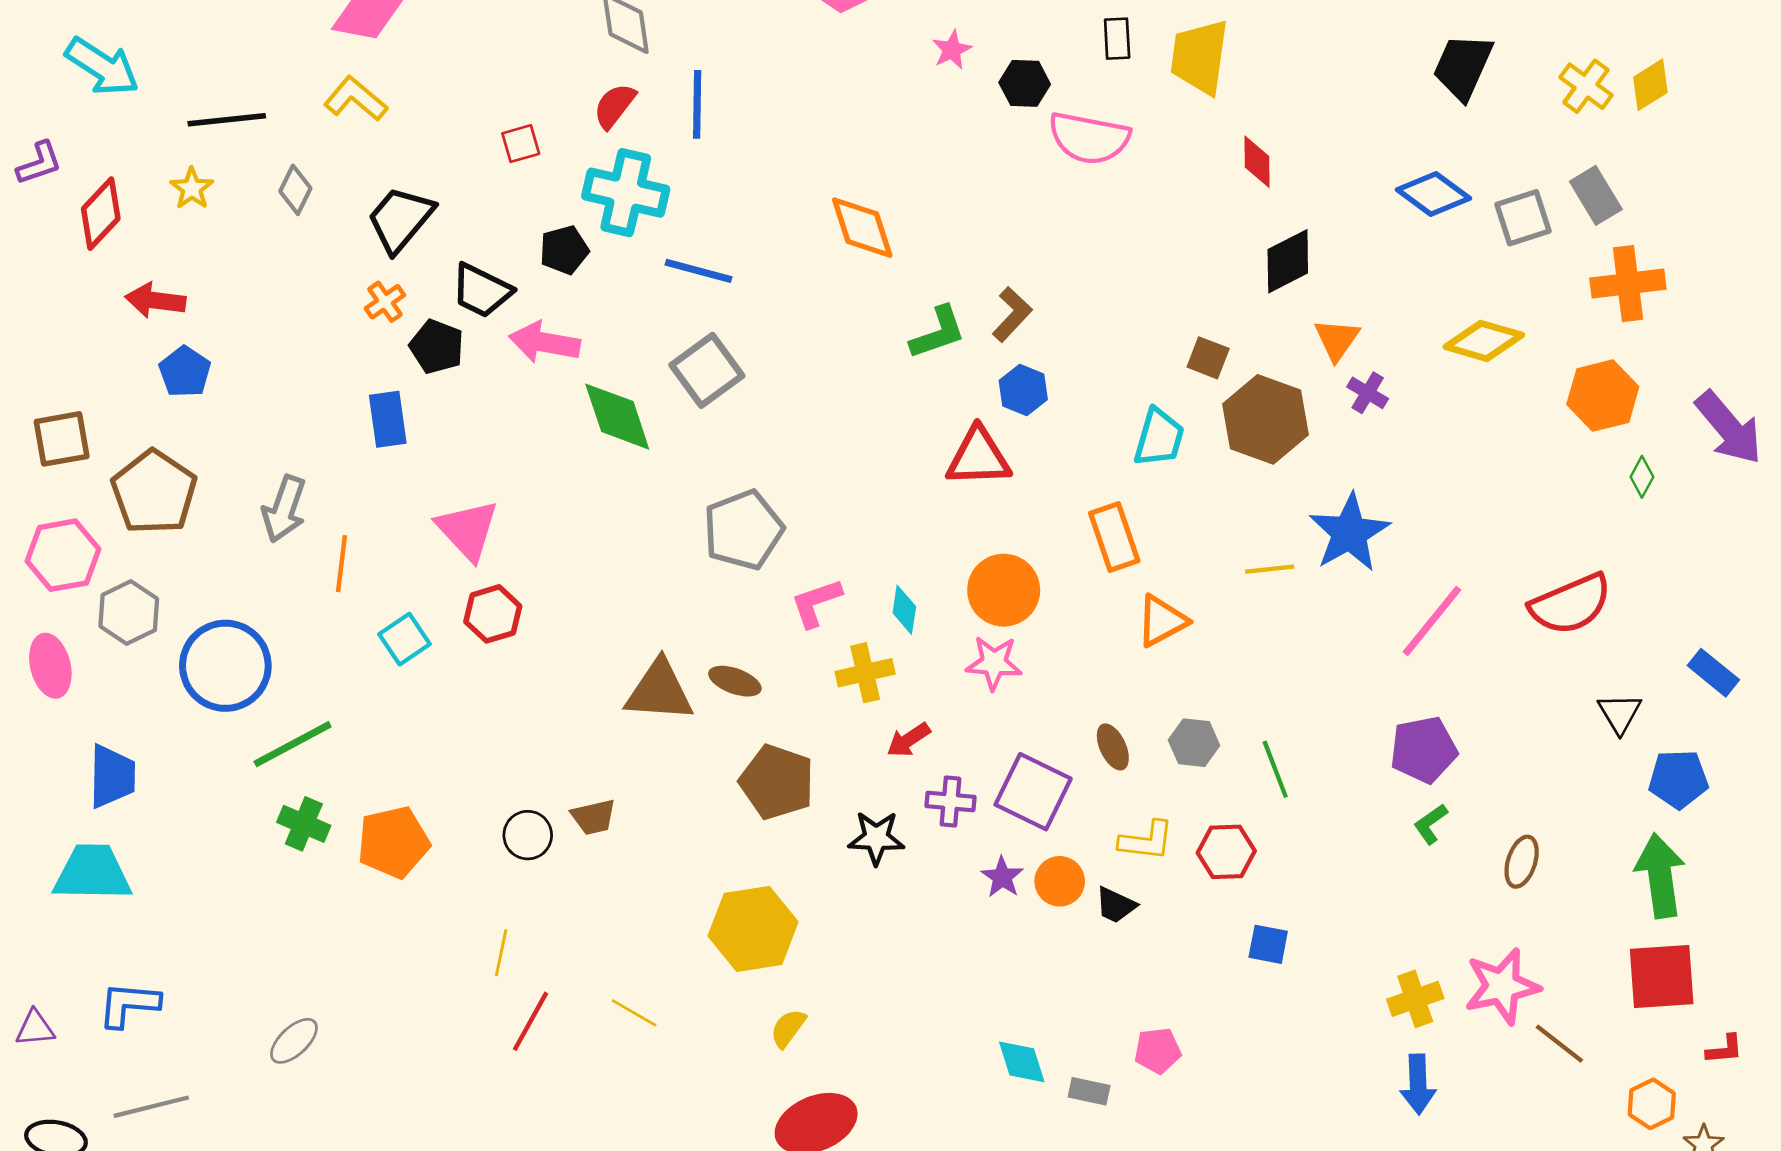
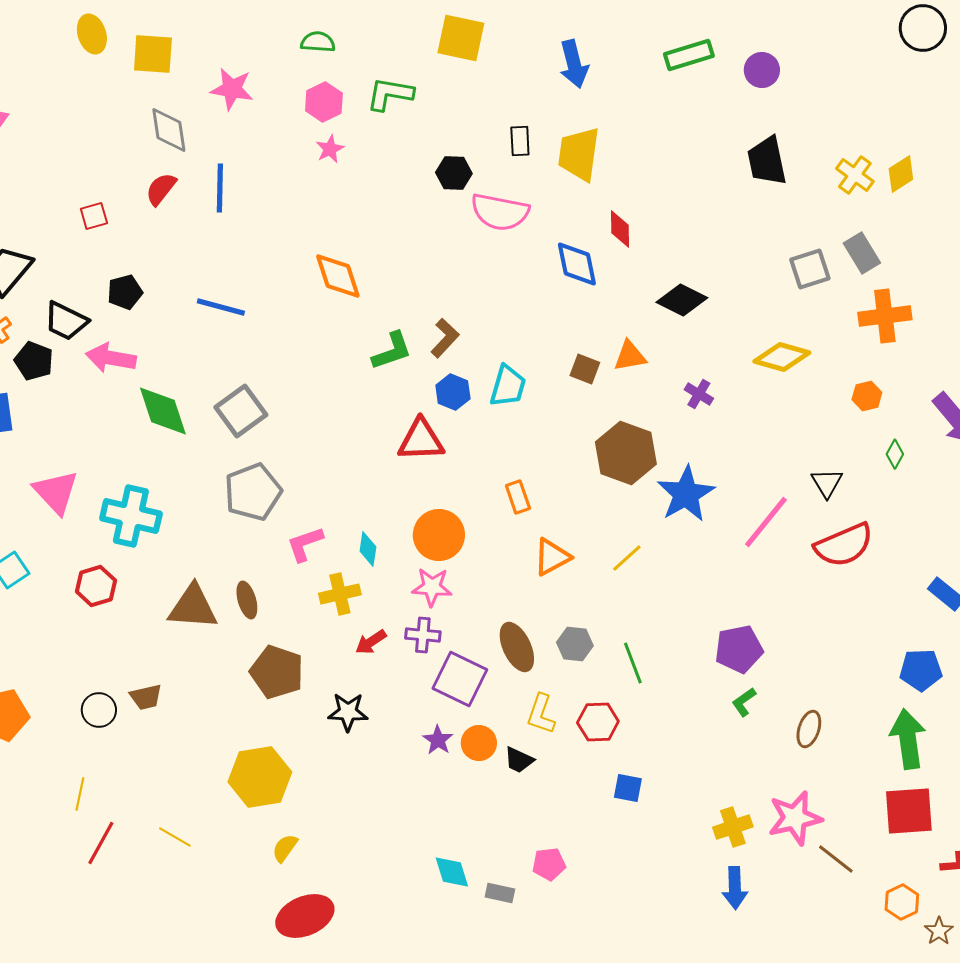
pink star: (952, 50) -> (330, 149), moved
black trapezoid: (1463, 67) -> (767, 161), turned -36
cyan cross: (626, 193) -> (131, 516), moved
blue diamond: (1433, 194) -> (577, 264), moved, turned 42
black diamond: (1288, 261) -> (682, 300), moved, turned 54
orange triangle: (1337, 340) -> (630, 356), moved, turned 45
gray square: (707, 370) -> (241, 411), moved
orange hexagon: (1603, 396) -> (867, 396), size x0.6
brown hexagon: (1265, 419) -> (626, 453), moved
cyan trapezoid: (1159, 438) -> (508, 386), moved
orange rectangle: (1114, 537) -> (518, 497), size x0.7
yellow line: (1270, 569) -> (627, 558), moved, turned -36
red hexagon: (493, 614) -> (96, 586), moved
pink line: (1432, 621) -> (766, 522), moved
brown ellipse: (735, 681) -> (247, 600), turned 54
black triangle: (1620, 713) -> (827, 483), moved
brown ellipse: (1113, 747) -> (517, 647), size x1.5
purple cross: (950, 802) -> (423, 635), moved
yellow L-shape: (1146, 841) -> (541, 714), turned 102

